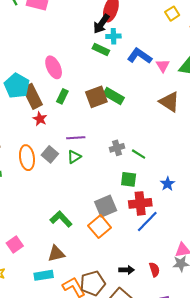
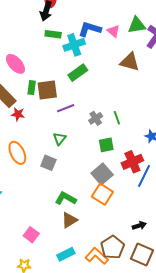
cyan cross: (113, 36) -> (74, 45), moved, size x1.5
green rectangle: (114, 96) -> (78, 73), turned -48
brown square: (96, 97) -> (47, 90), moved, turned 30
purple line: (76, 138) -> (66, 108), moved
gray square: (50, 154) -> (48, 163), moved
green line: (139, 154) -> (117, 118), turned 56
green square: (129, 179) -> (106, 145), moved
brown triangle: (56, 254) -> (69, 220), moved

